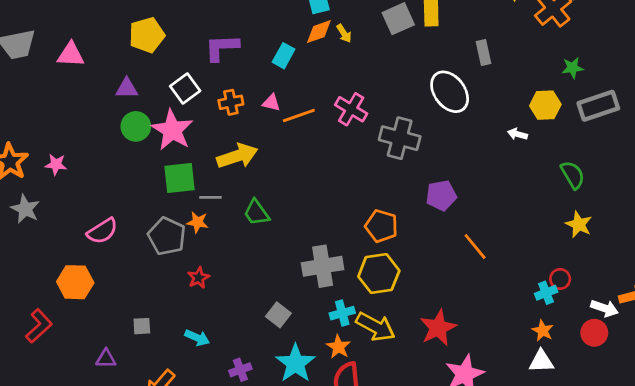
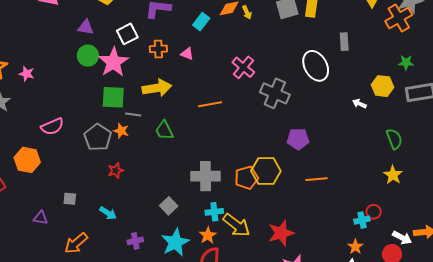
orange line: (299, 115) -> (210, 104), moved
orange pentagon: (381, 226) -> (246, 178), moved, turned 30
orange line: (475, 247) -> (317, 179), turned -65
yellow hexagon: (379, 274) -> (266, 171), moved

